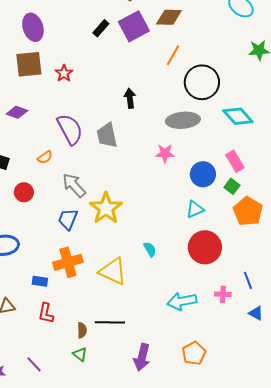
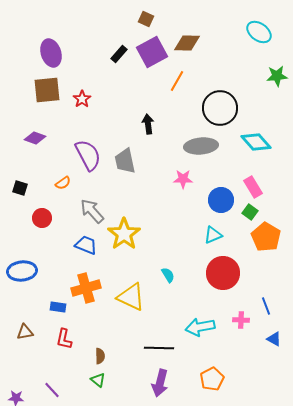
orange line: (173, 55) -> (177, 81), moved
blue trapezoid: (68, 219) -> (86, 245), turned 90
black line: (110, 322) -> (159, 348), moved

